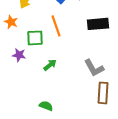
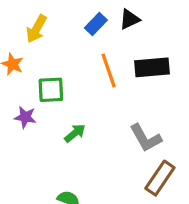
orange line: (56, 26) -> (109, 71), moved
brown rectangle: (103, 93) -> (160, 178), turned 30

